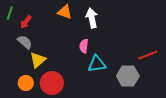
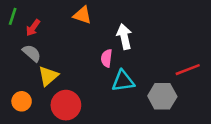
white arrow: (92, 18) -> (124, 37), moved
orange circle: (26, 83) -> (22, 101), moved

